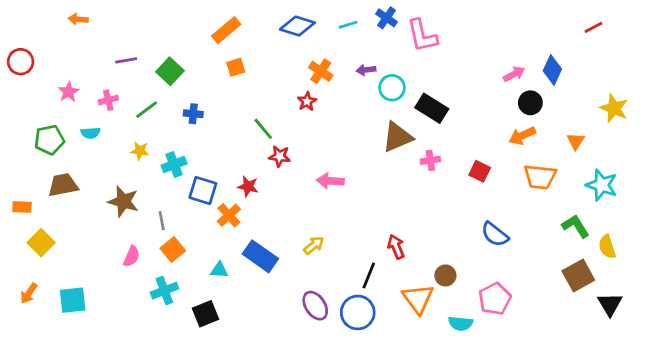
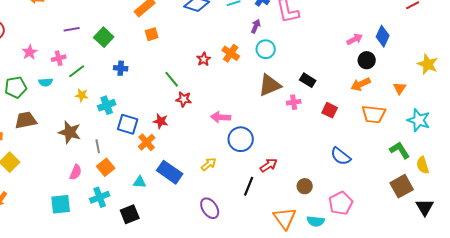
purple arrow: (366, 70) -> (256, 26), moved, turned 120
orange cross: (321, 71) -> (231, 53), moved
black rectangle: (432, 108) -> (308, 80), moved, size x0.7
green line: (147, 110) -> (77, 71), moved
red arrow: (396, 247) -> (269, 165), turned 78
orange triangle: (418, 299) -> (285, 218), moved
cyan square: (73, 300) -> (61, 204), moved
blue circle: (358, 312) -> (241, 139), moved

